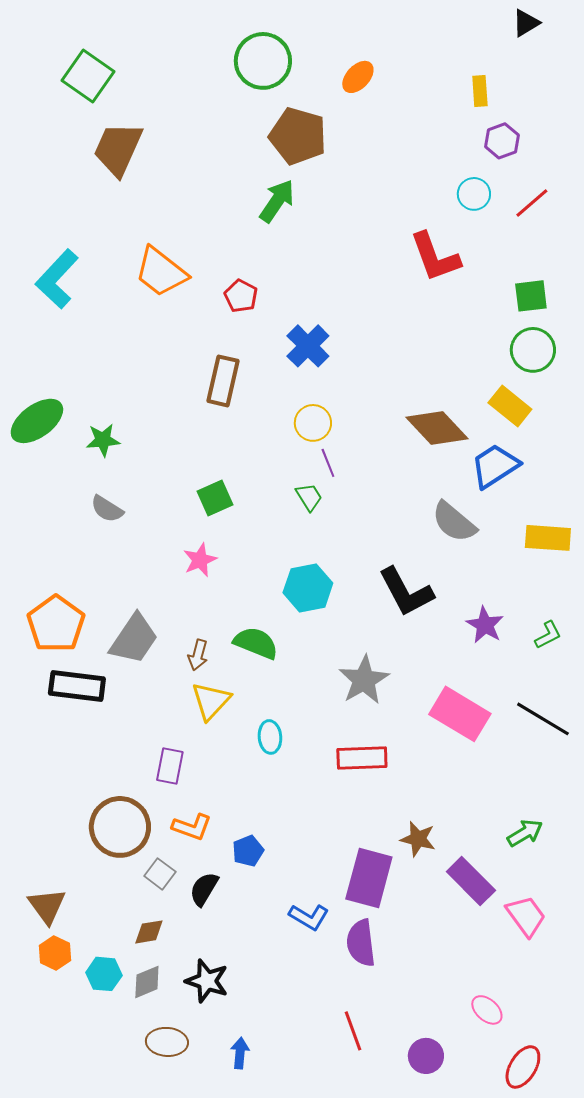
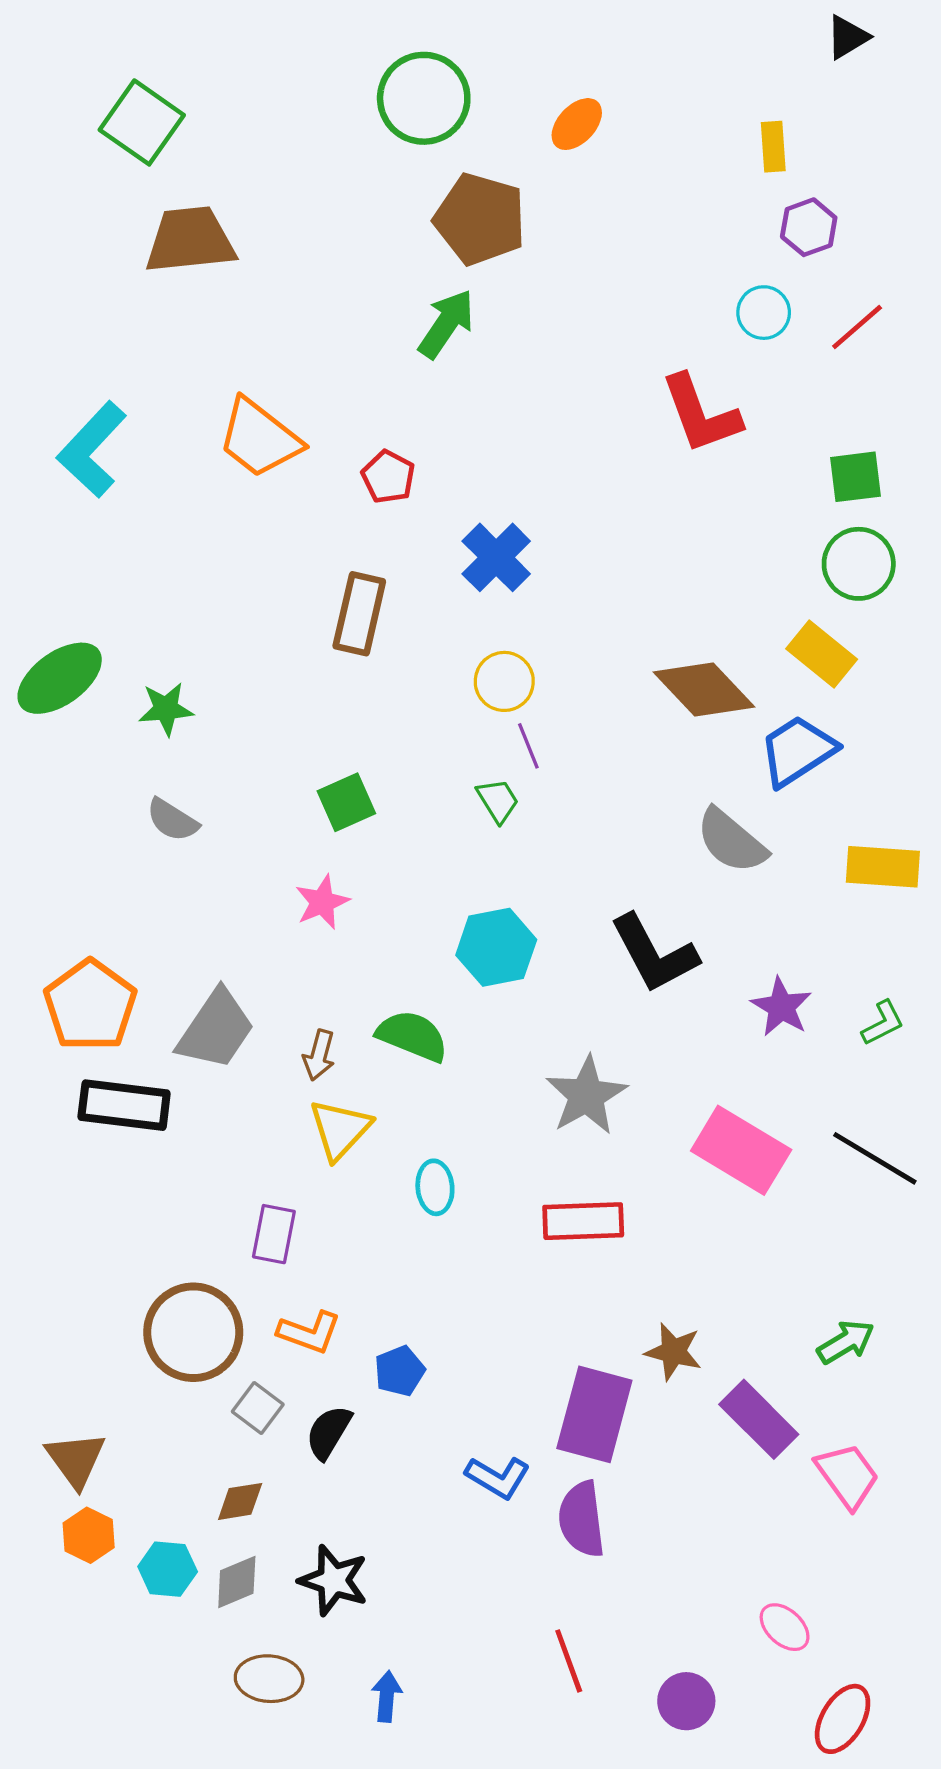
brown trapezoid: (118, 149) -> (190, 240), turned 60

